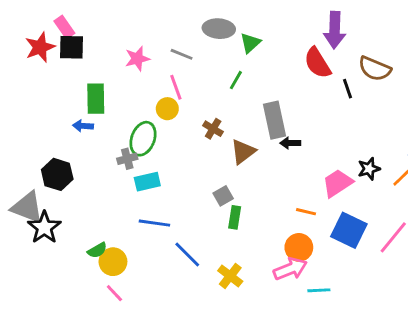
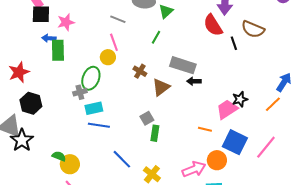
red star: (40, 47) -> (19, 72), moved
pink star: (137, 59) -> (66, 22), moved
gray rectangle: (275, 120) -> (183, 65), turned -60
blue arrow: (83, 126) -> (49, 38), moved
black star: (369, 169) -> (240, 99), moved
blue line: (154, 223) -> (99, 125), moved
orange circle: (299, 247) -> (217, 160), moved
green semicircle: (97, 250) -> (59, 156), turned -128

